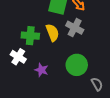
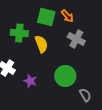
gray cross: (75, 28) -> (76, 39), moved
green cross: (30, 36) -> (19, 33), moved

